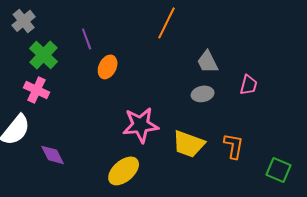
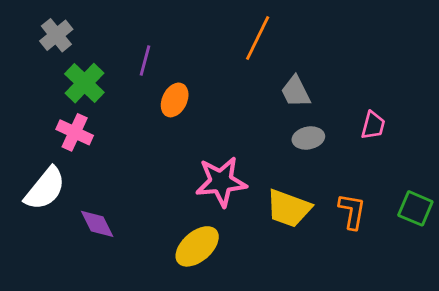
purple line: (87, 39) -> (145, 61), turned 35
gray trapezoid: (208, 62) -> (296, 92), moved
green square: (279, 170) -> (415, 208), moved

